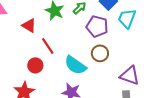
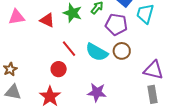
red triangle: (29, 26) -> (47, 20), moved
cyan semicircle: (75, 65) -> (97, 52), moved

